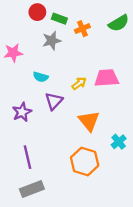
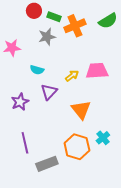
orange cross: (82, 29) -> (75, 26), size x1.5
cyan cross: (119, 142) -> (103, 138), moved
gray rectangle: (32, 189) -> (47, 164), moved

